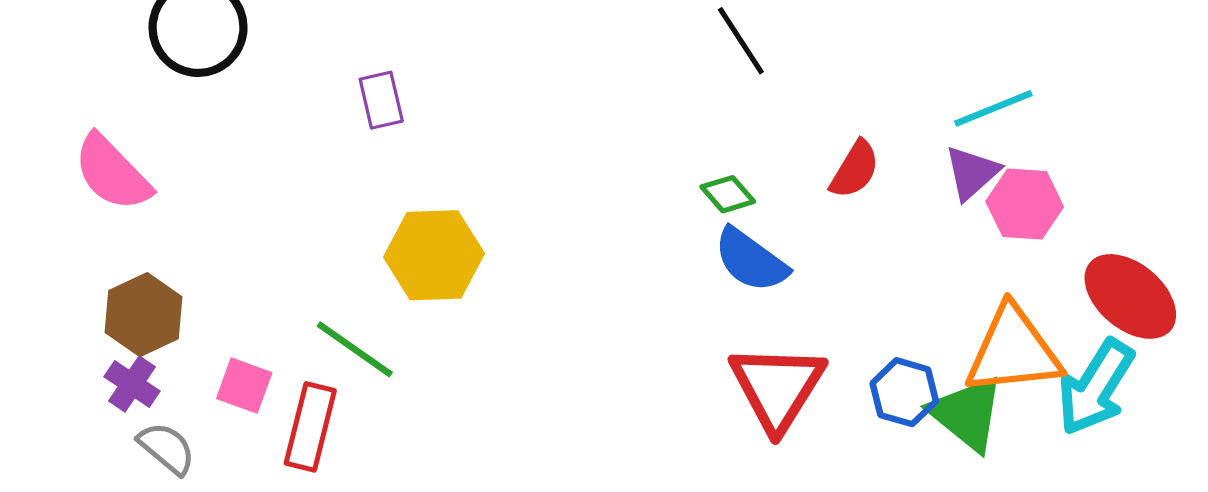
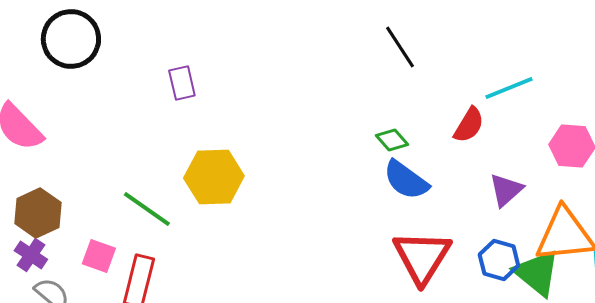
cyan line: (993, 108) -> (509, 88), moved
purple triangle: (972, 173) -> (506, 190), moved
green line: (355, 349) -> (147, 209), moved

